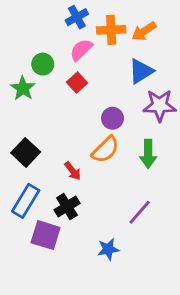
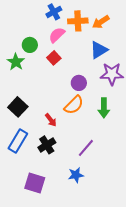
purple line: (140, 212) -> (86, 148), moved
purple square: (46, 235) -> (35, 183), moved

